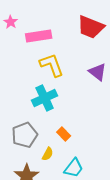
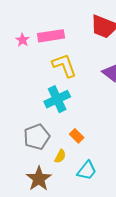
pink star: (11, 22) -> (22, 40), moved

